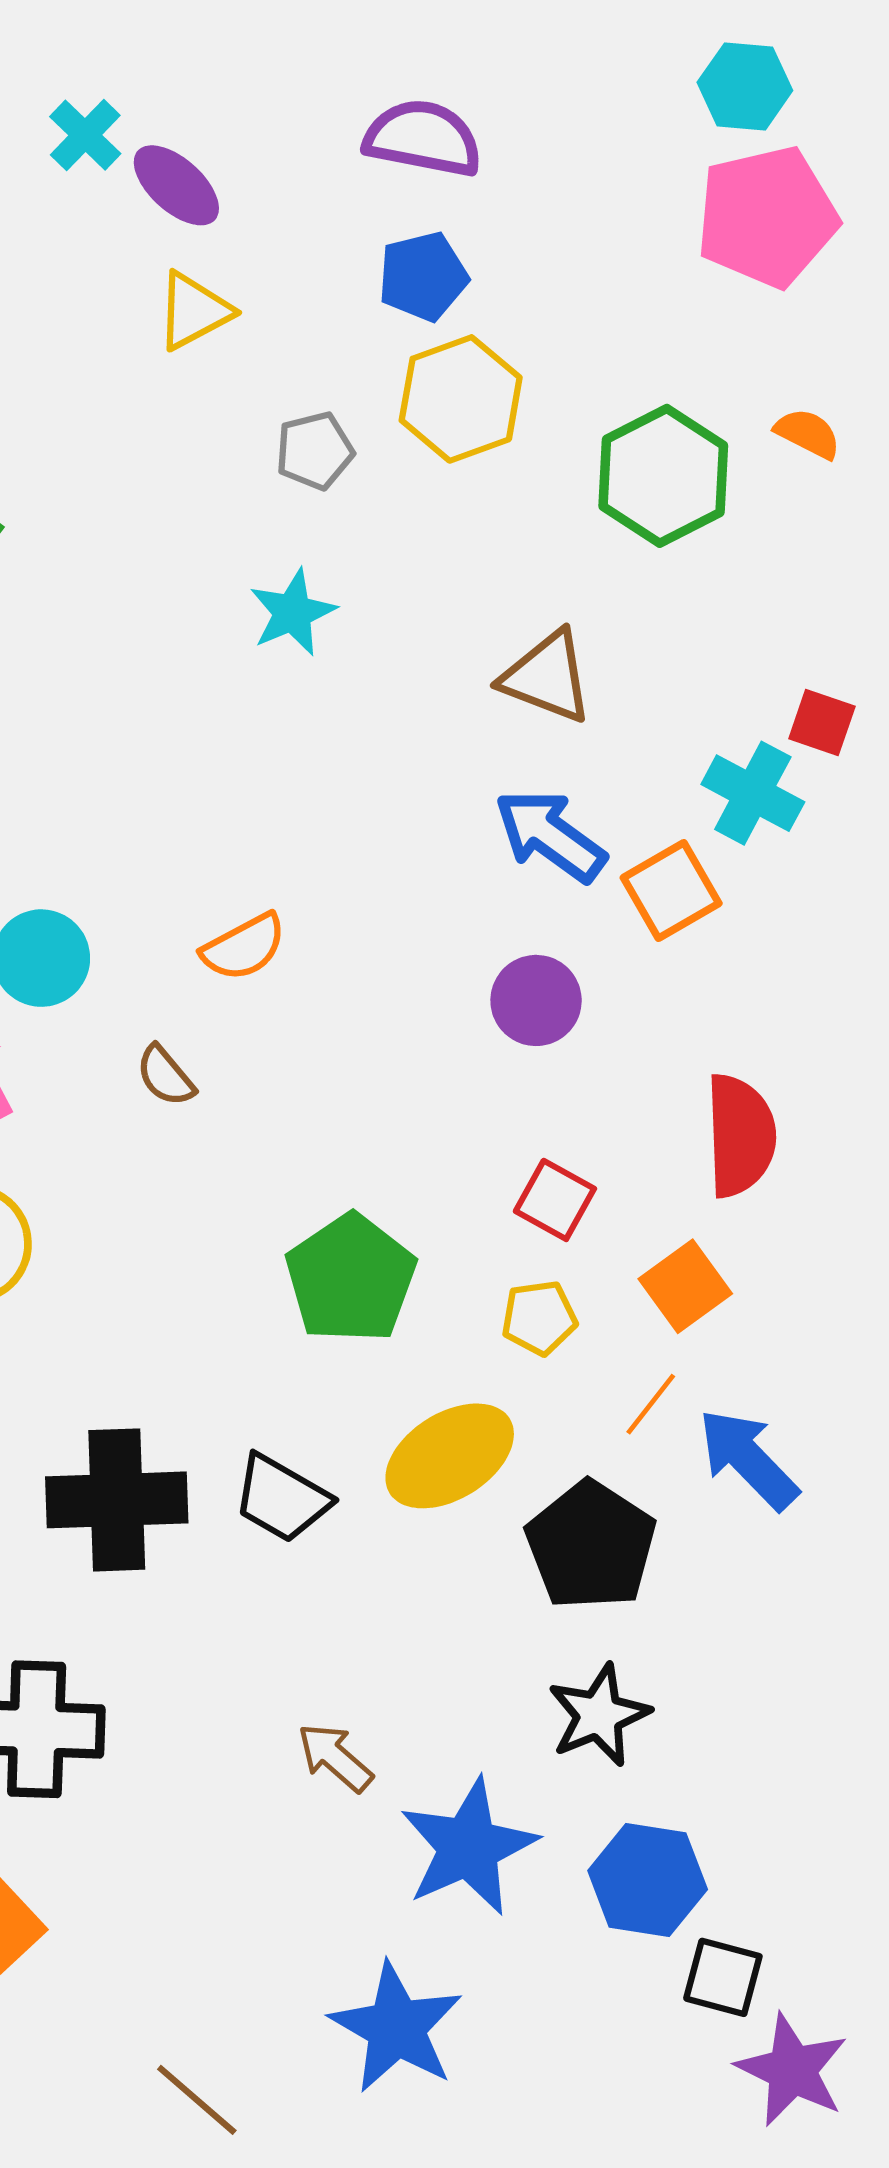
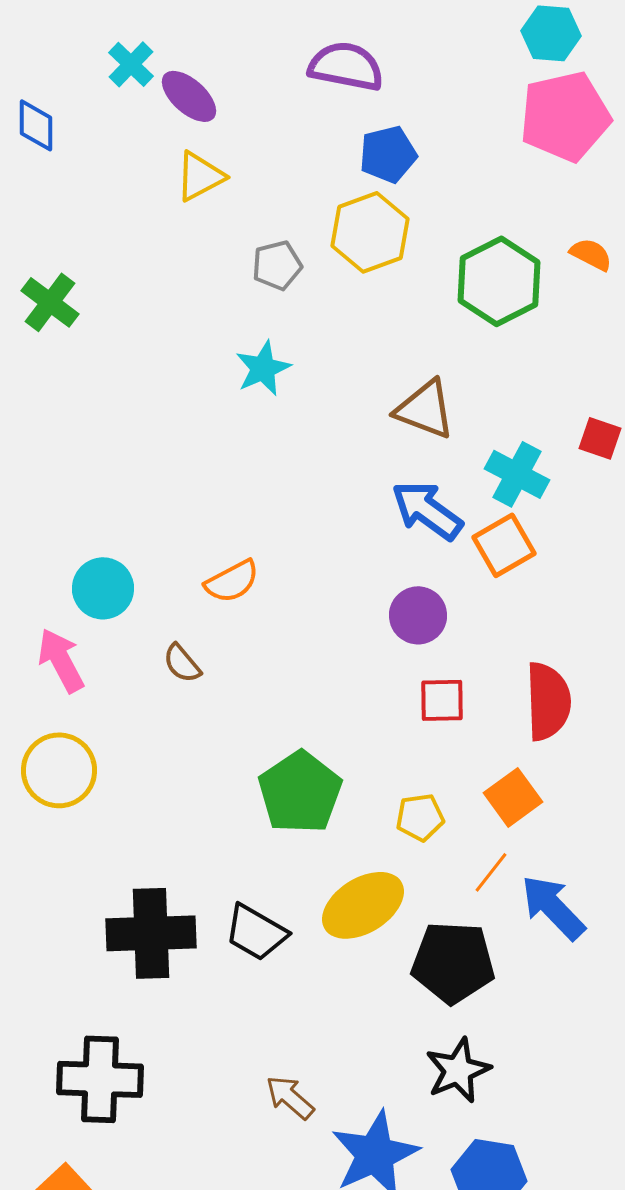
blue pentagon: (423, 276) -> (388, 154), moved
cyan cross: (753, 793) -> (517, 474), moved
red square: (555, 1200) -> (442, 700), moved, turned -30
black pentagon: (591, 1545) -> (453, 962), turned -30

